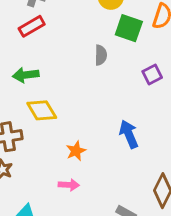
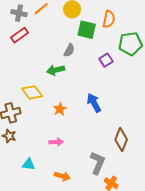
gray semicircle: (101, 55) -> (69, 50), turned 32
green arrow: (26, 75) -> (56, 70), moved
orange star: (76, 151) -> (60, 109), moved

